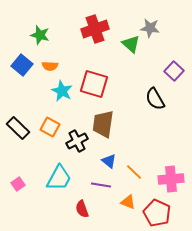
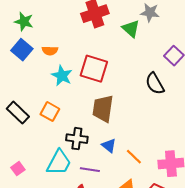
green star: (40, 35) -> (24, 22), moved
black cross: (77, 141) -> (77, 139), moved, turned 35
purple line: (101, 185) -> (90, 170), moved

